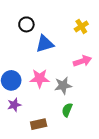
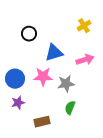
black circle: (26, 24) -> (29, 34), moved
blue triangle: (45, 44) -> (54, 53), moved

